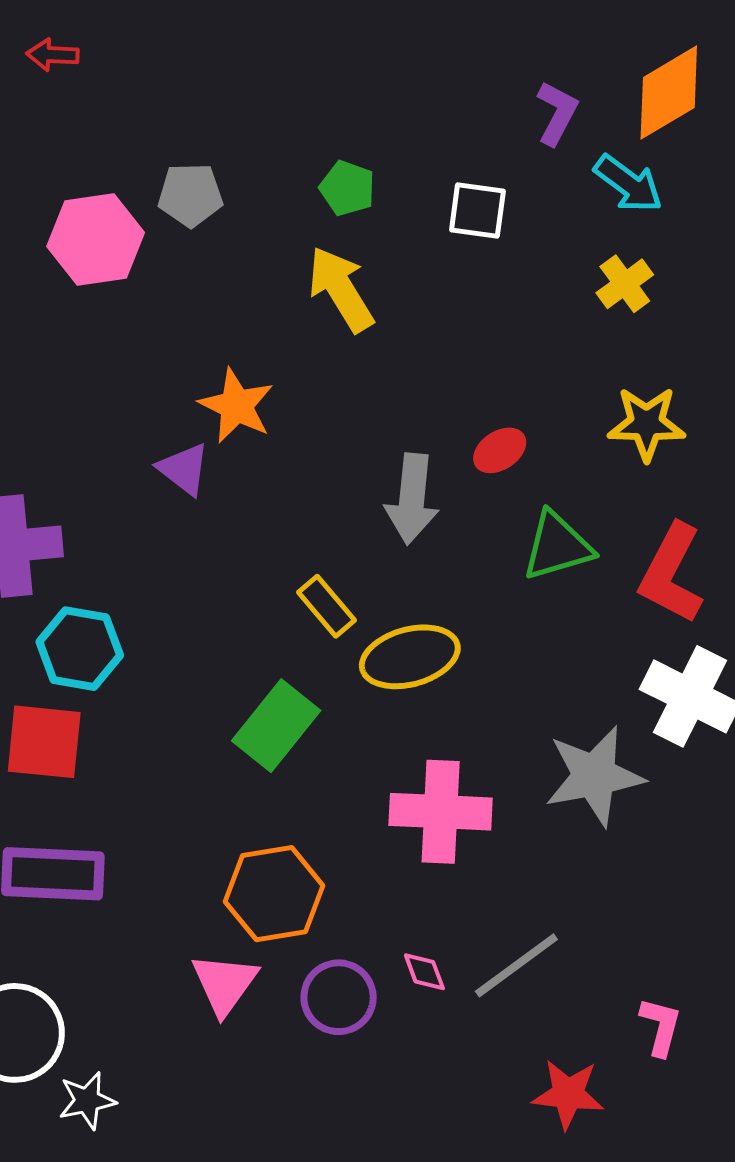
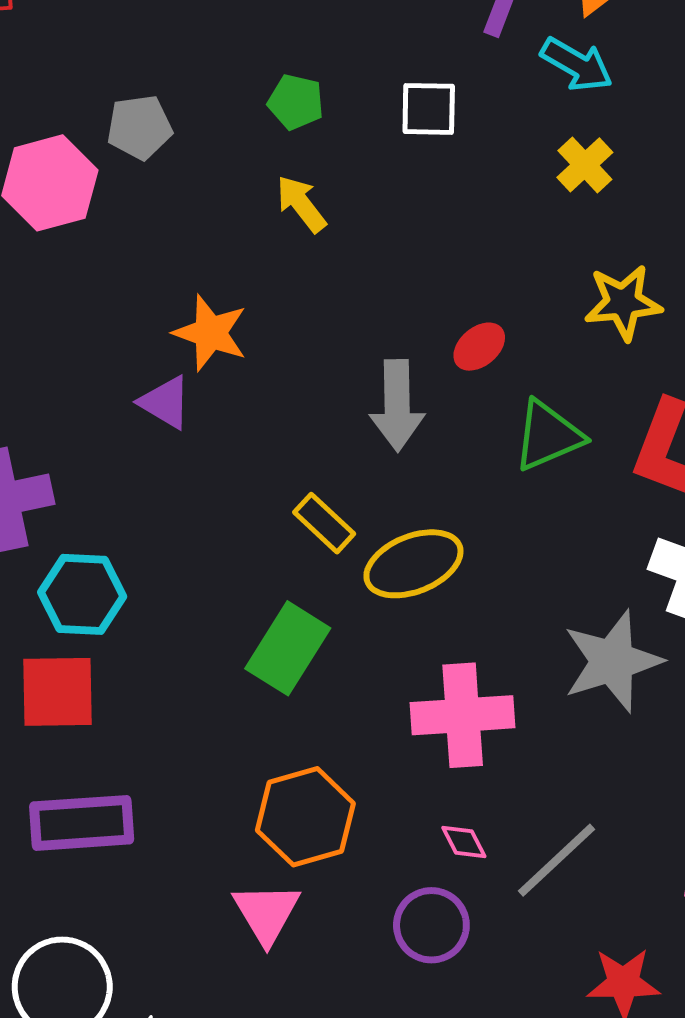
yellow arrow: (341, 289) -> (301, 204), size x0.7
pink diamond: (424, 972) -> (464, 842), moved
purple circle: (339, 997) -> (431, 925), moved

